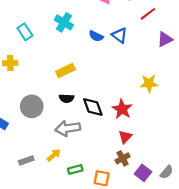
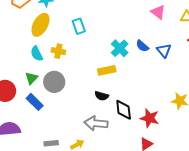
cyan cross: (64, 22) -> (120, 48), moved
gray circle: (32, 106) -> (54, 82), moved
red star: (122, 109) -> (150, 118), turned -30

